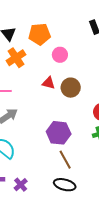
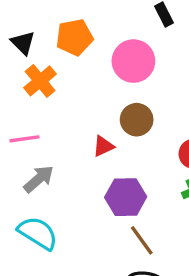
pink circle: (60, 55) -> (133, 61), moved, size x1.6
red triangle: (49, 83) -> (103, 146), moved, turned -32

